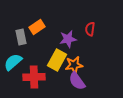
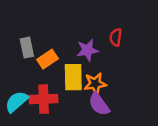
orange rectangle: (37, 27) -> (47, 59), moved
yellow rectangle: (57, 60) -> (73, 77), turned -30
cyan semicircle: (13, 62) -> (17, 102), moved

